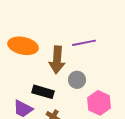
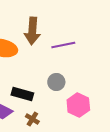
brown arrow: (57, 60) -> (32, 31), moved

